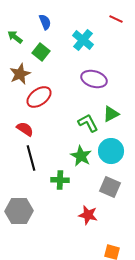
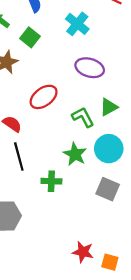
red ellipse: (39, 97) -> (44, 97), moved
red star: (88, 215) -> (83, 252), moved

